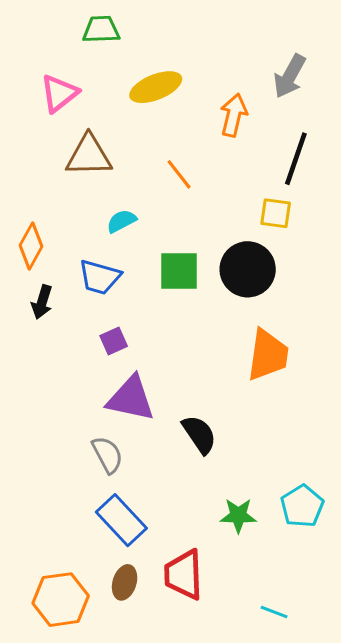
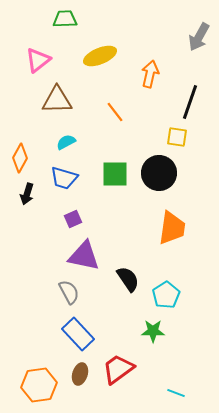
gray arrow: (290, 76) -> (199, 37), moved
cyan semicircle: (121, 221) -> (66, 142), moved
cyan pentagon: (302, 506) -> (166, 295), moved
red trapezoid: (184, 575) -> (118, 369), turned 56

